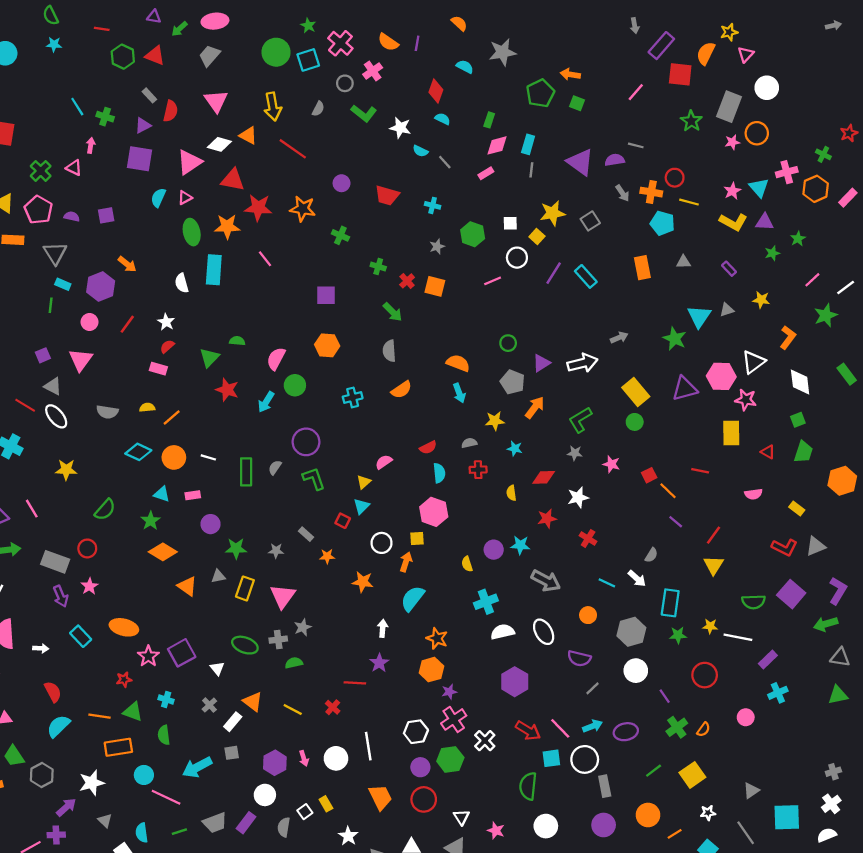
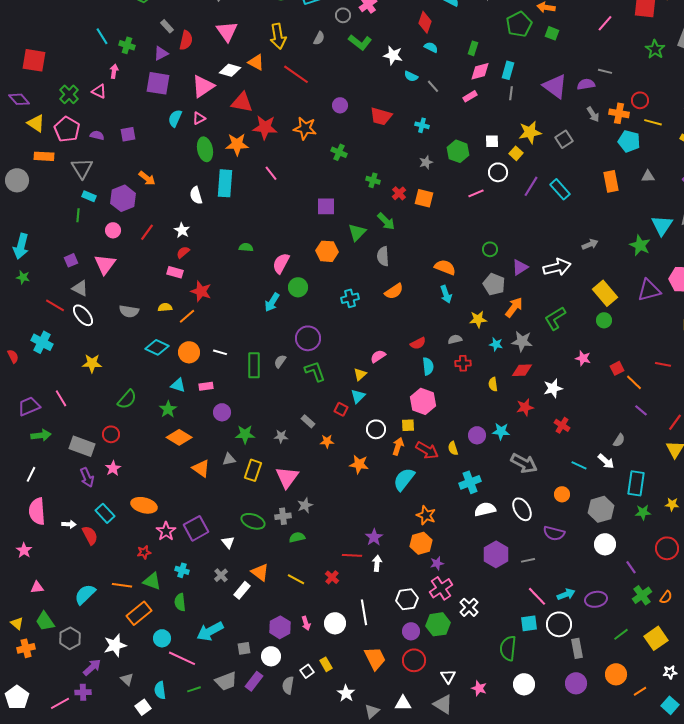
green triangle: (209, 358) -> (357, 232), moved
red star: (227, 390) -> (201, 291), moved
gray star: (575, 453) -> (522, 341), moved, size x1.5
white arrow: (383, 628) -> (377, 563), moved
gray line: (592, 688) -> (528, 560), moved, turned 32
red semicircle: (53, 692) -> (90, 535), moved
red arrow: (528, 731) -> (427, 450), moved
orange rectangle: (118, 747) -> (139, 613), turned -30
gray square: (232, 753) -> (244, 648), moved

